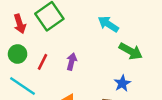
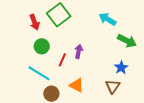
green circle: (18, 54) -> (42, 46), moved
red line: (42, 62) -> (62, 60), moved

